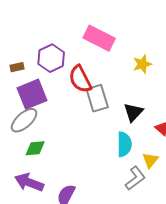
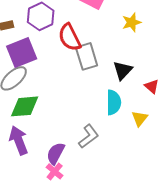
green diamond: (35, 148) -> (25, 106), size x1.4
gray L-shape: (135, 178) -> (89, 136), moved
purple arrow: (29, 182) -> (19, 140), turned 48

